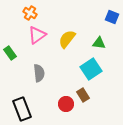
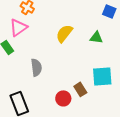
pink triangle: (37, 35) -> (18, 27), moved
cyan square: (91, 69) -> (102, 76), moved, turned 30

